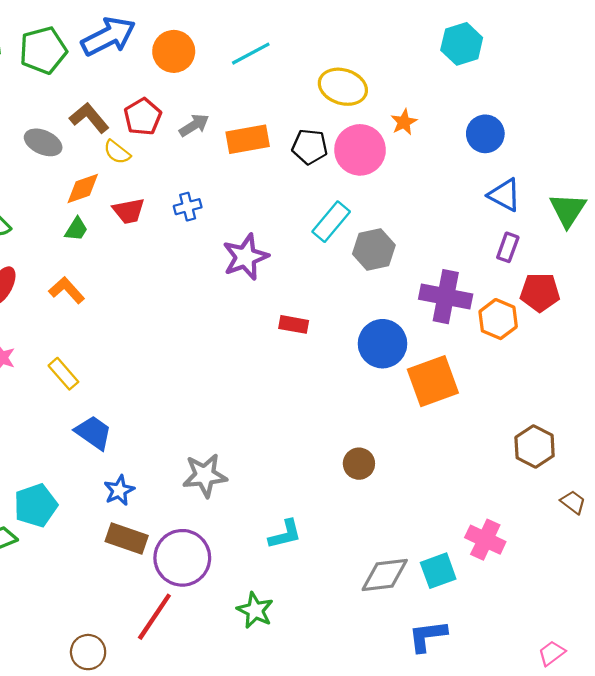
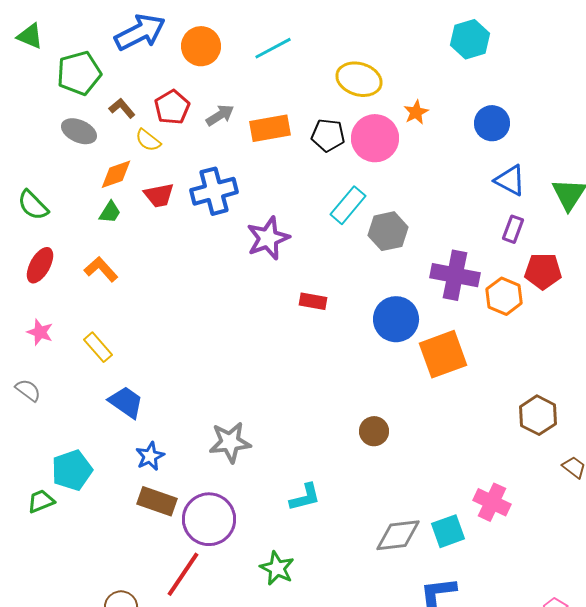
green pentagon: (43, 50) -> (79, 73), moved
brown L-shape: (89, 118) -> (122, 108), size x0.7
blue cross: (188, 207) -> (214, 191), size x1.8

